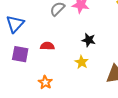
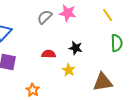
red semicircle: (47, 46) -> (49, 54), moved

